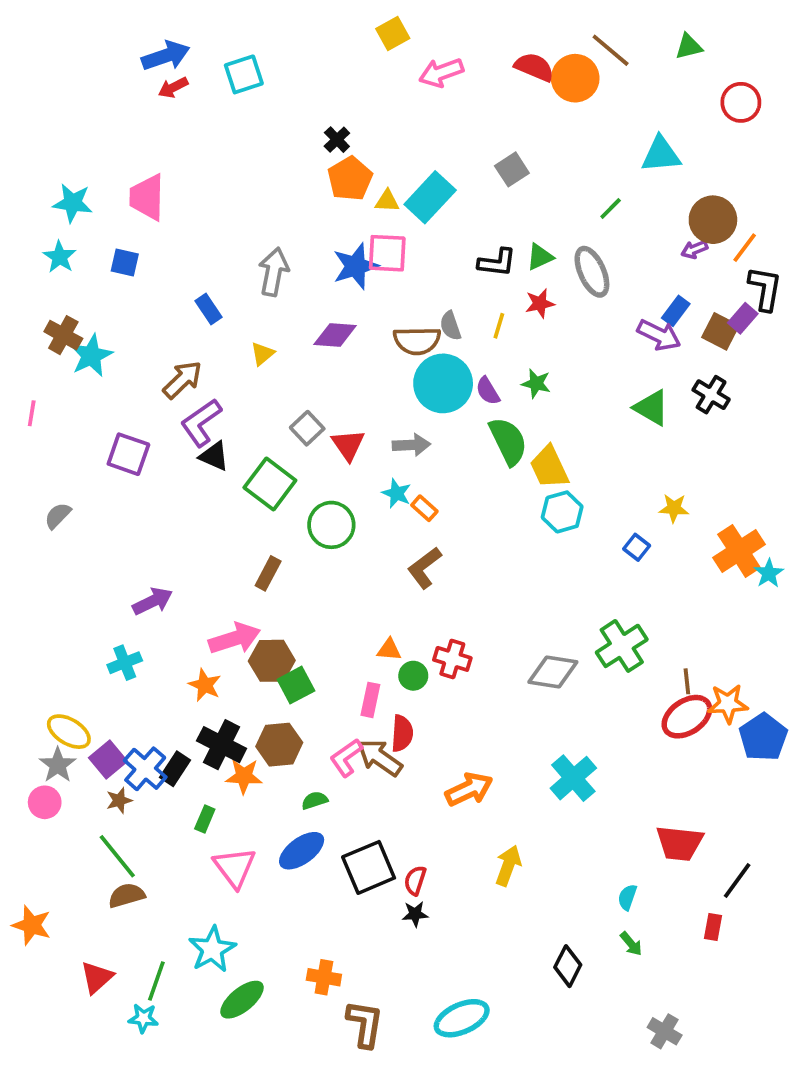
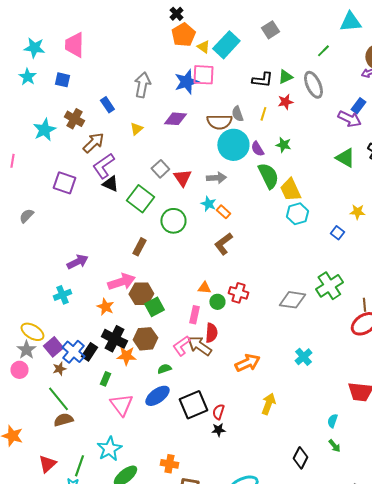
yellow triangle: (387, 201) -> (203, 47), turned 32
brown cross: (63, 335) -> (74, 119), moved
cyan cross: (573, 778) -> (303, 357), size x0.7

